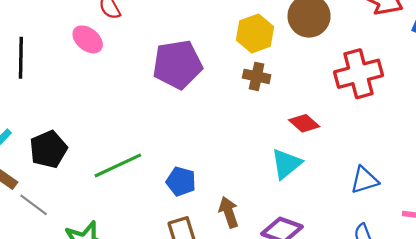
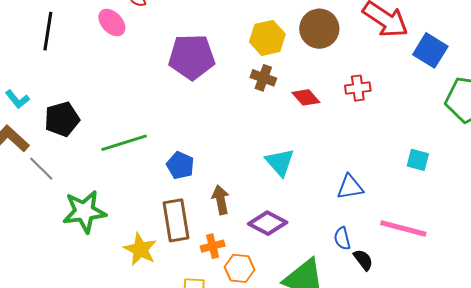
red cross: (359, 74) -> (358, 88), size x0.6
red diamond: (304, 123) -> (306, 97), moved
cyan triangle: (286, 164) -> (280, 162), turned -40

